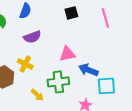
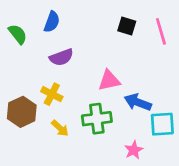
black square: (71, 13) -> (127, 26), moved, turned 32
yellow arrow: (37, 95) -> (60, 128), moved

